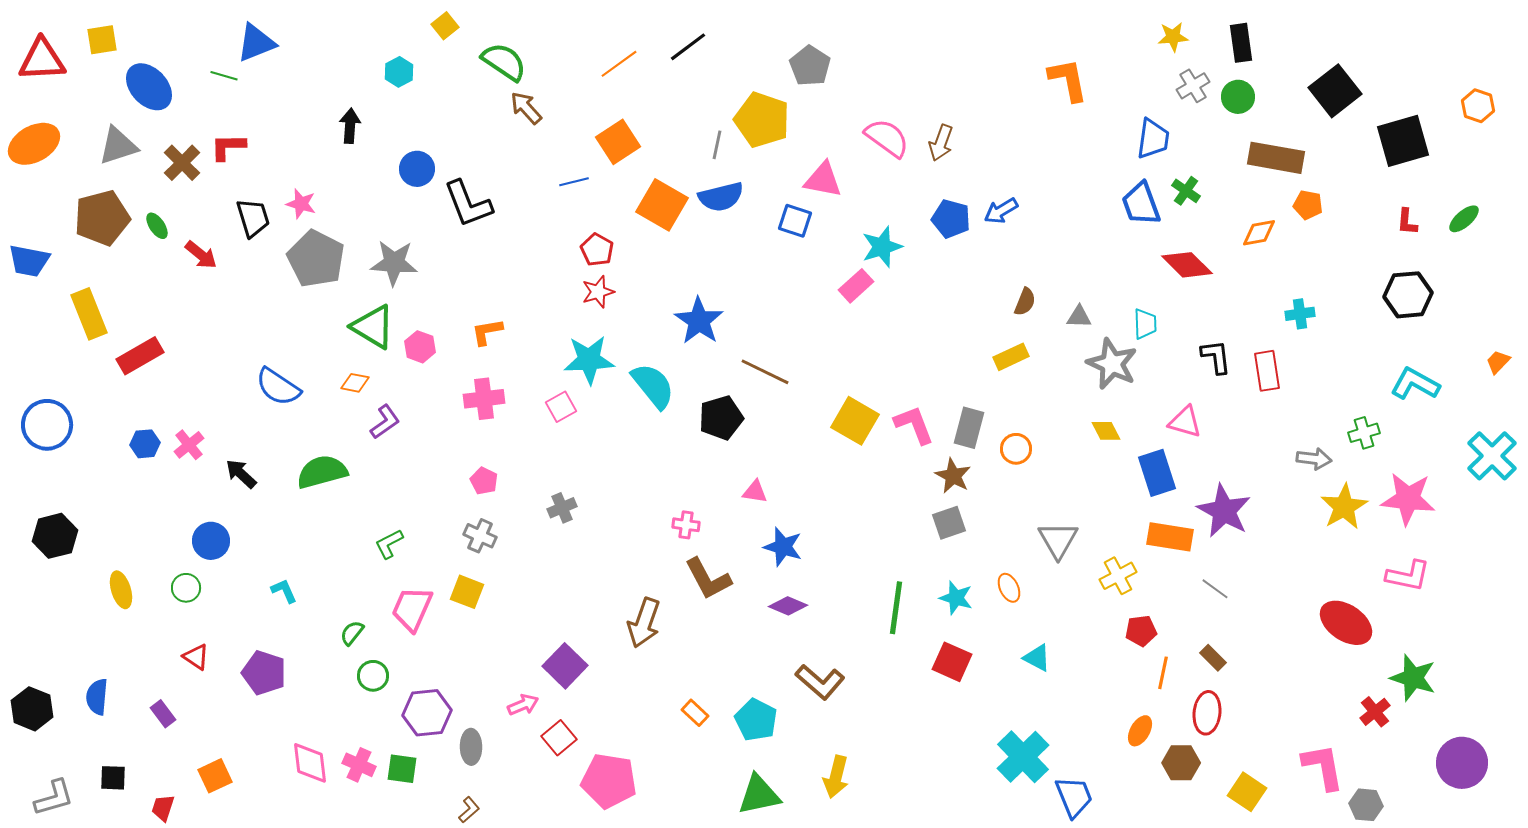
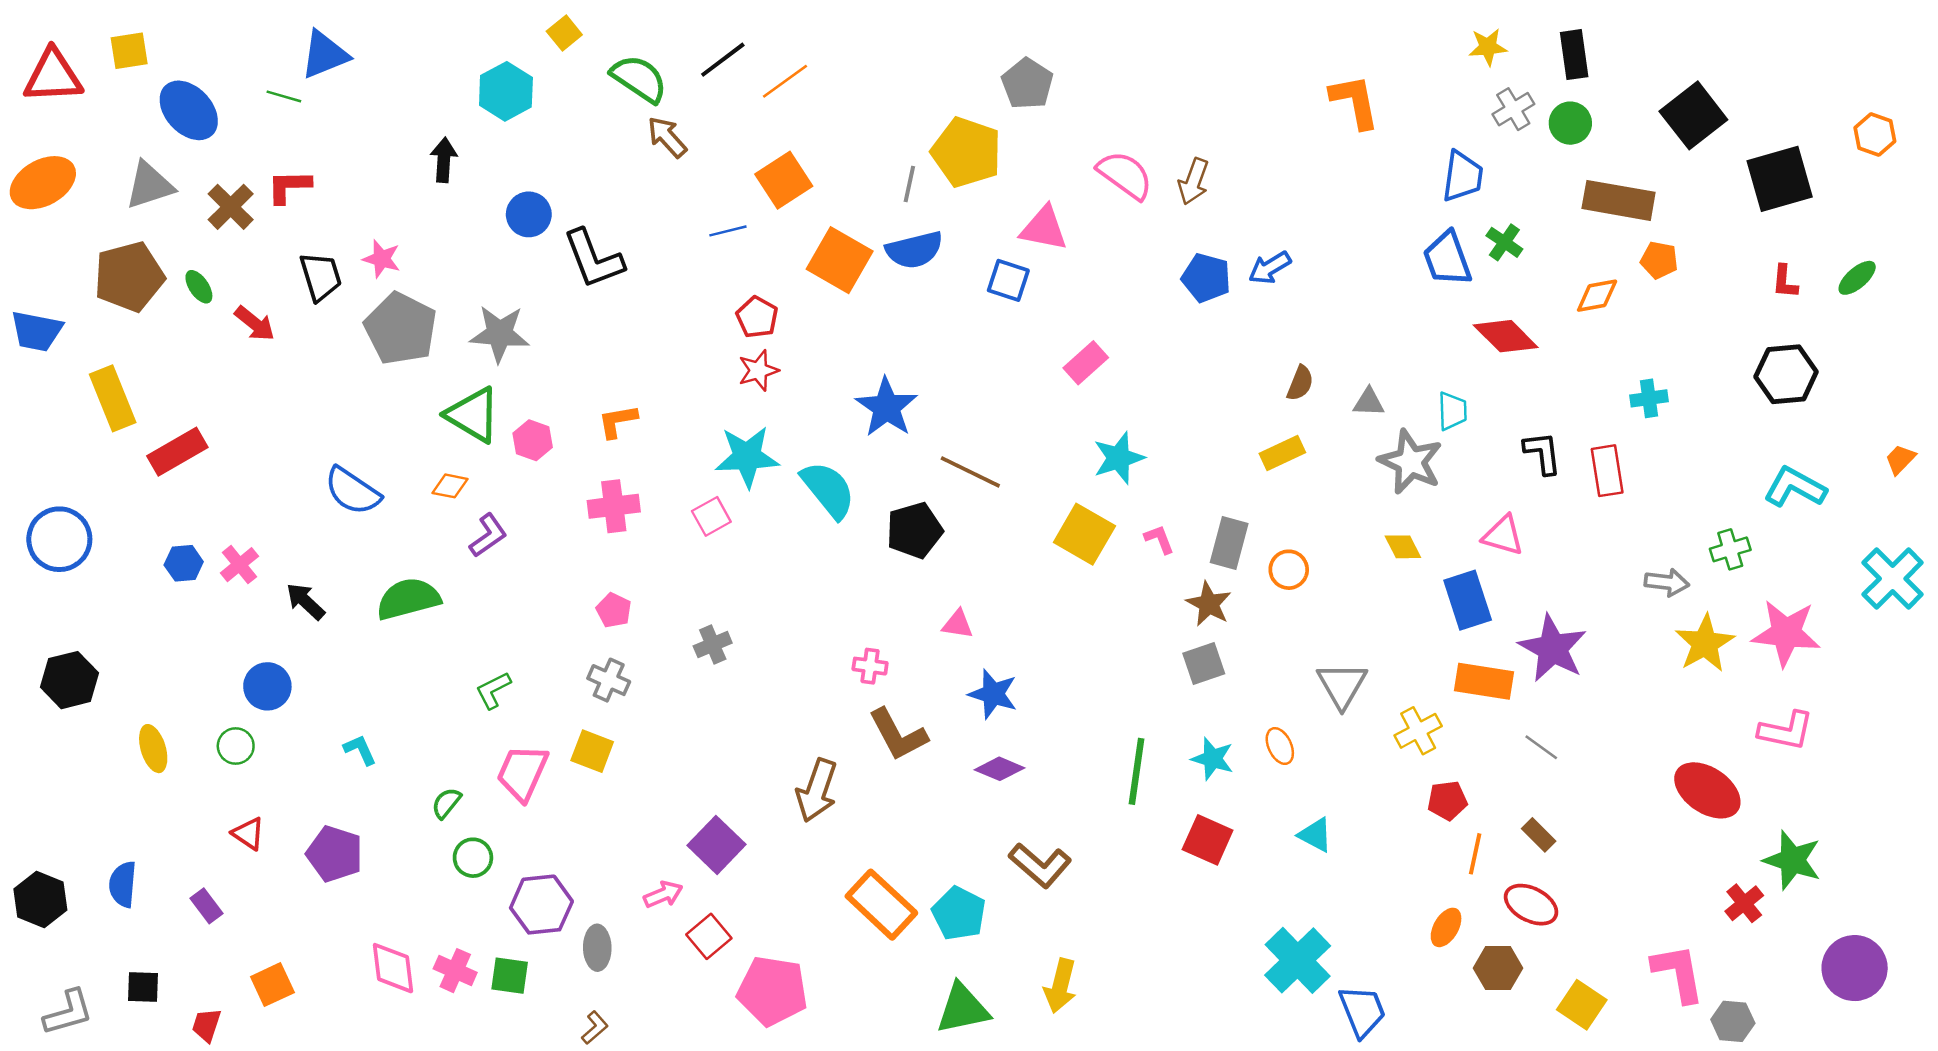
black line: (688, 47) -> (723, 60), moved
cyan hexagon: (399, 72) -> (506, 91), size x1.5
cyan star: (882, 247) -> (1119, 458), moved
pink L-shape: (914, 425) -> (1159, 539), size x0.6
orange rectangle: (695, 713) -> (881, 905), size x2.0
red ellipse: (1207, 713) -> (1531, 905), turned -69

